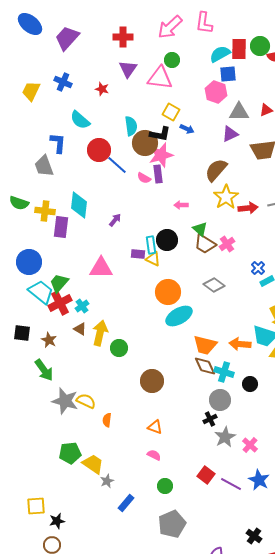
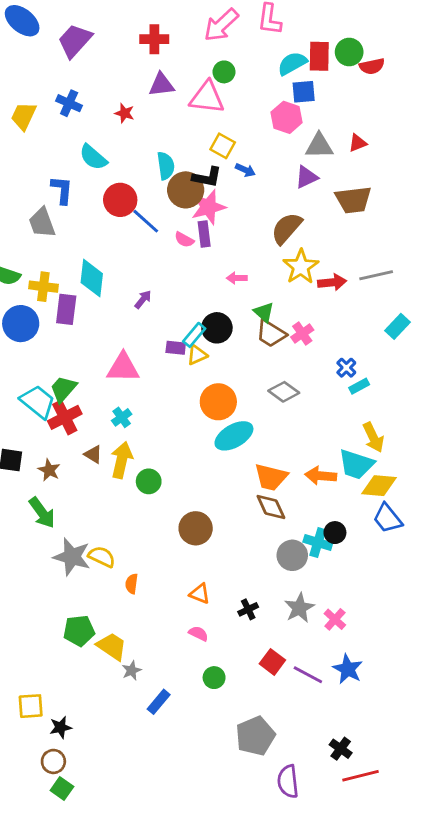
purple triangle: (128, 69) -> (161, 85), turned 48
cyan rectangle: (151, 245) -> (194, 335), turned 48
yellow triangle: (153, 259) -> (197, 355), turned -49
blue circle: (29, 262) -> (21, 324), moved
cyan cross: (82, 306) -> (122, 417), moved
cyan cross: (224, 372) -> (318, 543), moved
black cross: (210, 419) -> (248, 609), moved
gray pentagon: (172, 524) -> (255, 736), moved

